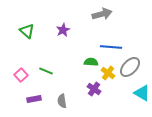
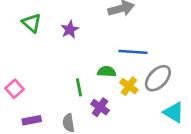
green triangle: (27, 31) -> (32, 23), moved
green line: (46, 71) -> (79, 87), moved, turned 56
purple cross: (94, 89) -> (100, 107), moved

